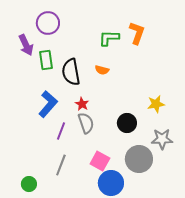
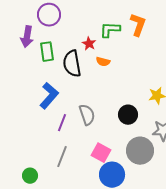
purple arrow: (26, 45) -> (27, 37), turned 35
red star: (82, 104) -> (89, 44), moved

